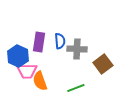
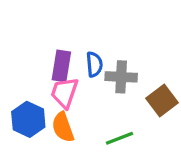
blue hexagon: (18, 56) -> (28, 119), moved
pink trapezoid: (27, 71) -> (64, 93), moved, turned 110

